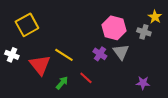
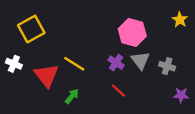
gray cross: (144, 32) -> (167, 66), moved
red line: (86, 78) -> (118, 90), moved
purple star: (143, 83) -> (181, 95), moved

